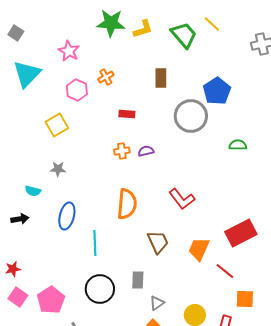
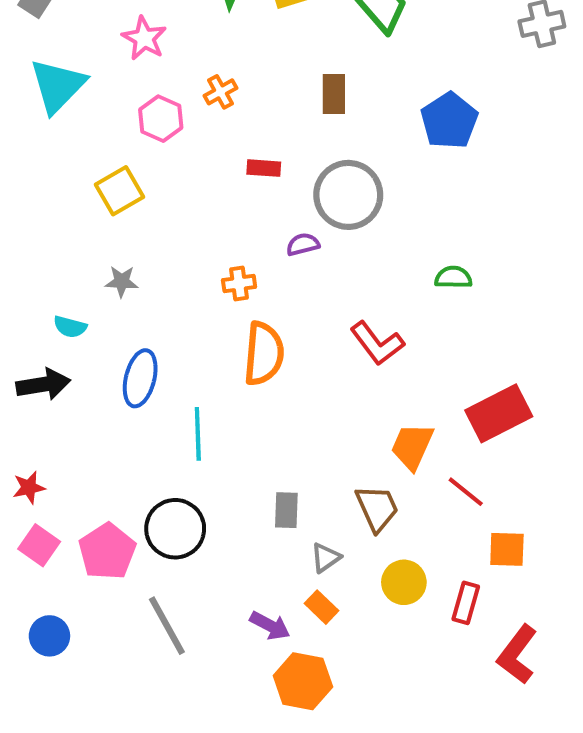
gray circle: (191, 116) -> (348, 195), moved
green semicircle: (238, 145) -> (453, 277), moved
orange cross: (122, 151) -> (239, 284), moved
black arrow: (20, 219) -> (43, 384), size x1.4
brown trapezoid: (158, 242) -> (377, 508), moved
black circle: (100, 289) -> (175, 529), moved

